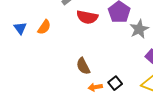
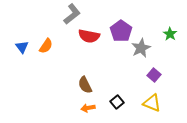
orange arrow: (95, 87) -> (88, 108), moved

